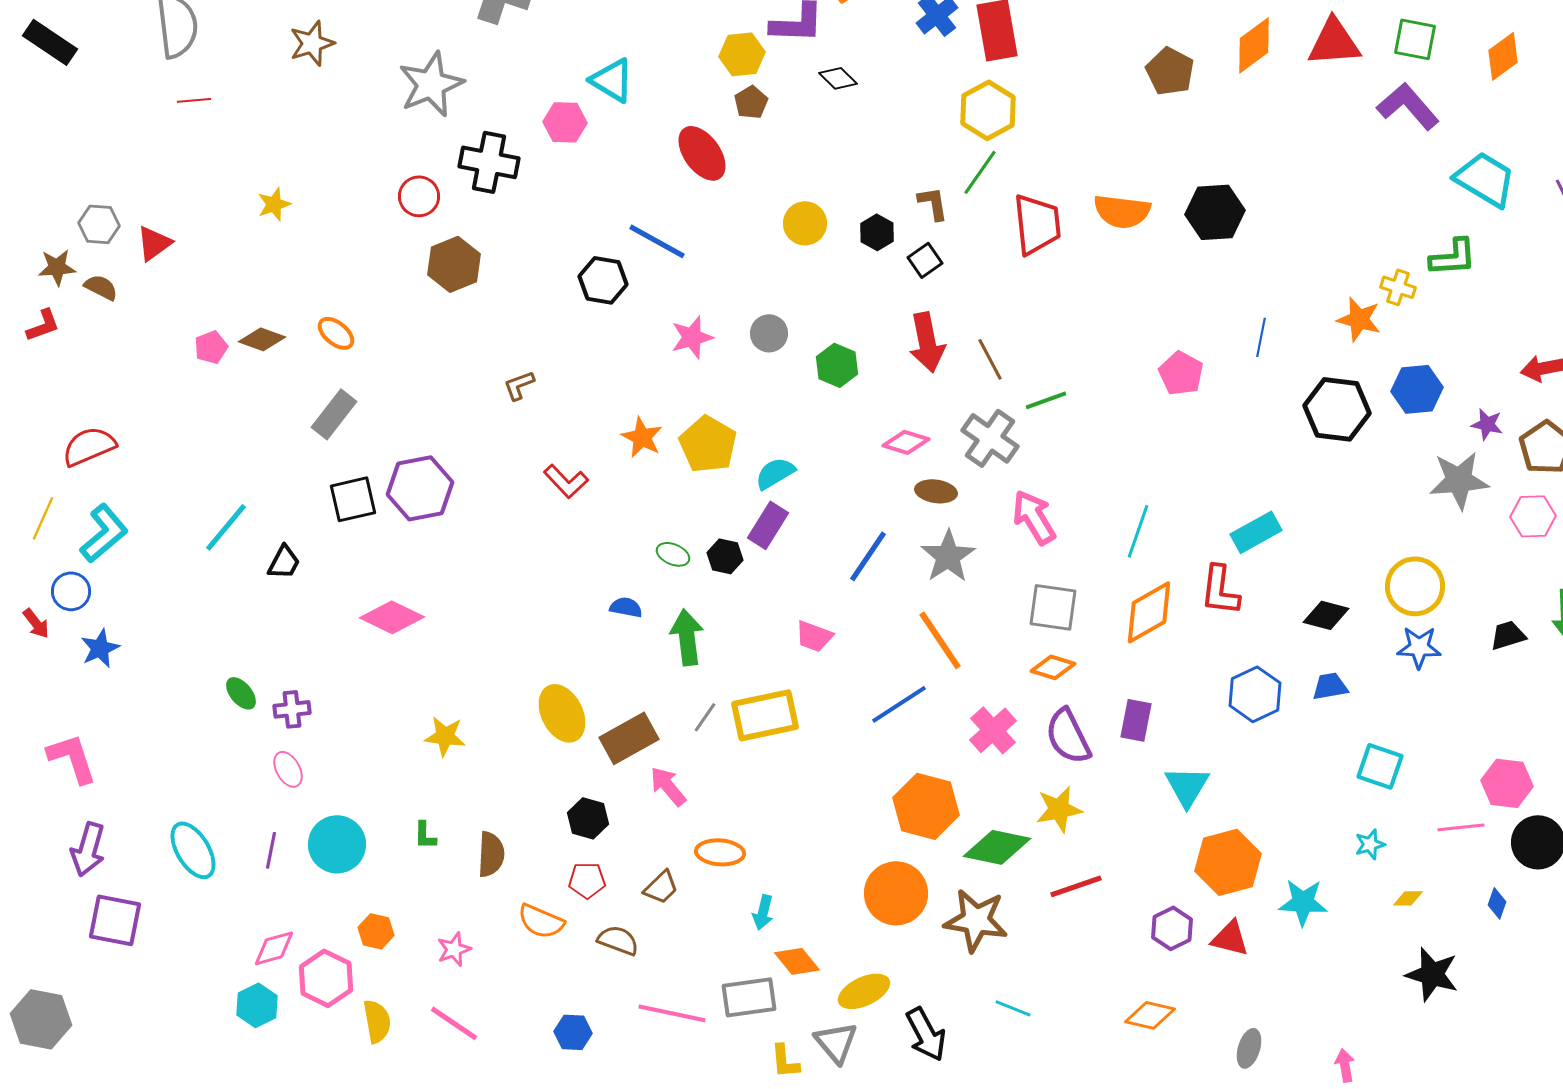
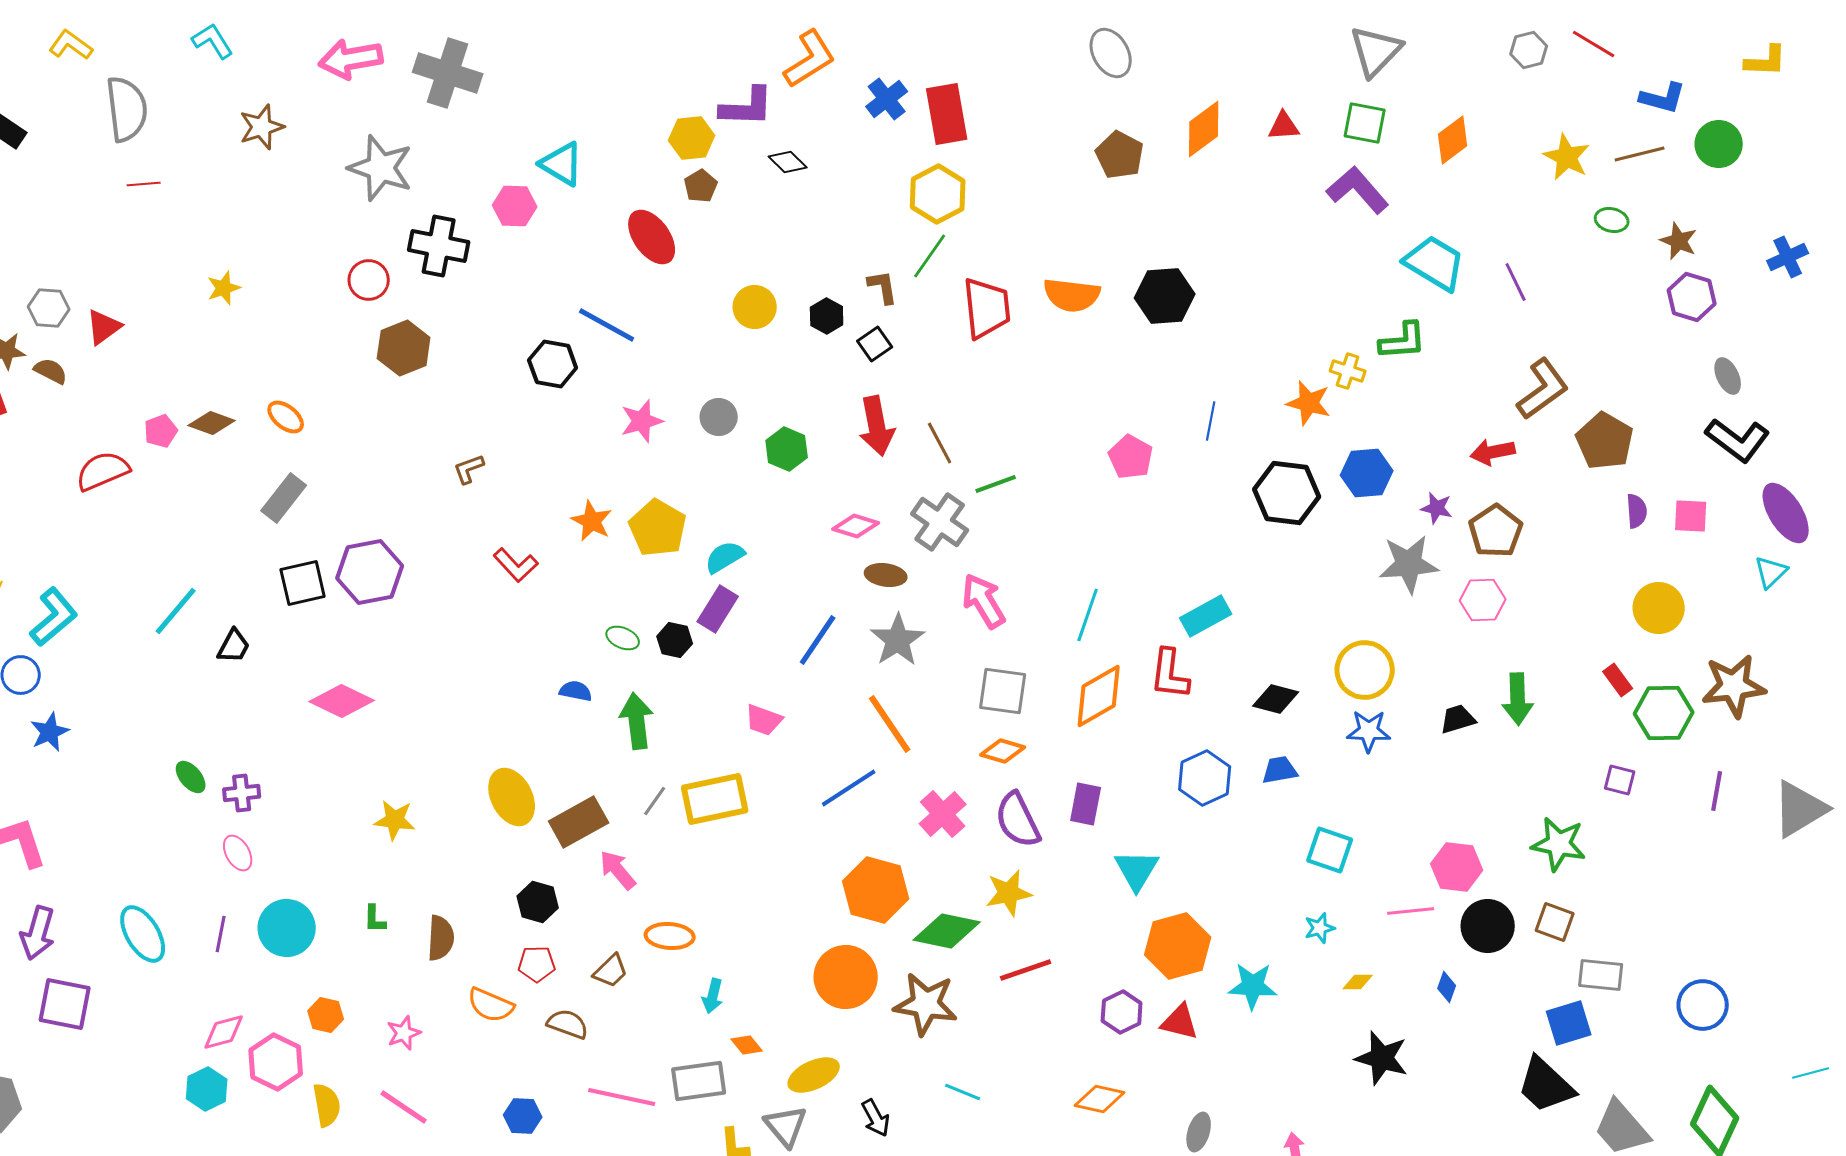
red triangle: (1334, 42) -> (1284, 126), size x0.6
gray star: (431, 84) -> (381, 168), turned -30
red semicircle: (89, 446) -> (103, 471), moved
orange diamond: (797, 961) -> (747, 1045), size x0.7
black arrow: (926, 1034) -> (876, 1118), size x0.7

